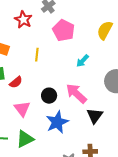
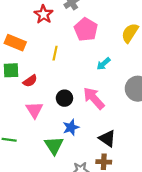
black triangle: (95, 116) -> (107, 138), moved, turned -36
blue star: (57, 122) -> (71, 127), size x0.7
green triangle: (25, 139) -> (54, 145), moved, turned -42

